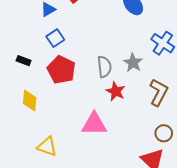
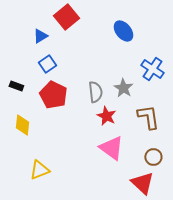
brown L-shape: (159, 92) -> (148, 117), turned -36
pink triangle: (94, 124) -> (111, 148), moved, turned 36
yellow triangle: (47, 147) -> (39, 170), turned -40

